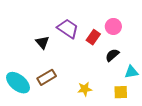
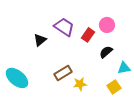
black triangle: (42, 42) -> (40, 40), turned 32
brown rectangle: (47, 77) -> (63, 73), moved
yellow square: (121, 92) -> (114, 87), turned -32

